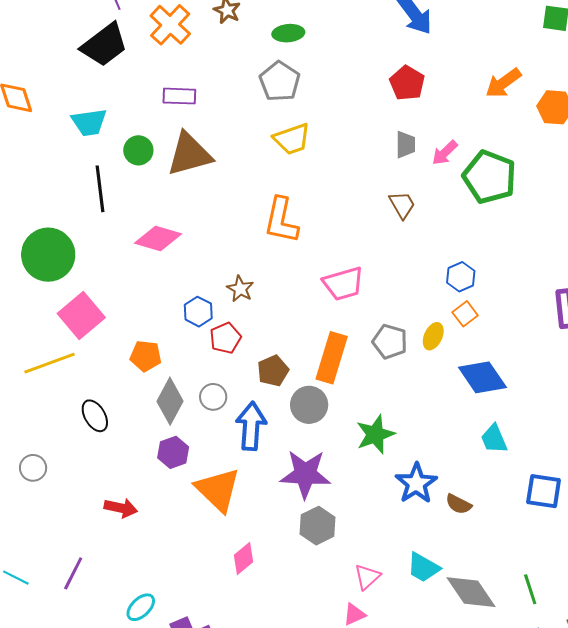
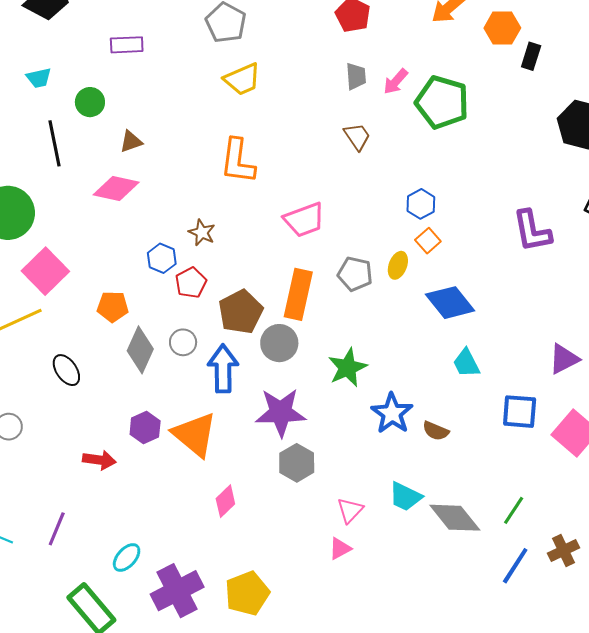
cyan trapezoid: (89, 122) -> (39, 78), size x0.7
brown triangle: (189, 154) -> (131, 142), moved, size x0.5
brown pentagon: (273, 371) -> (241, 312), size x1.4
purple hexagon: (173, 452) -> (145, 428), moved
green line: (530, 589) -> (514, 510), turned 56

